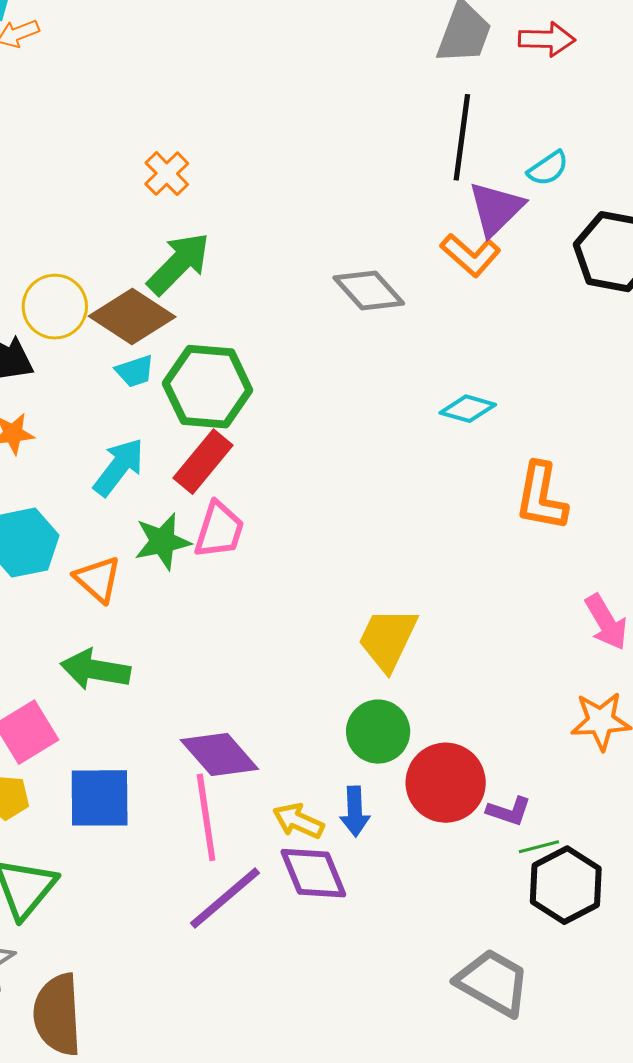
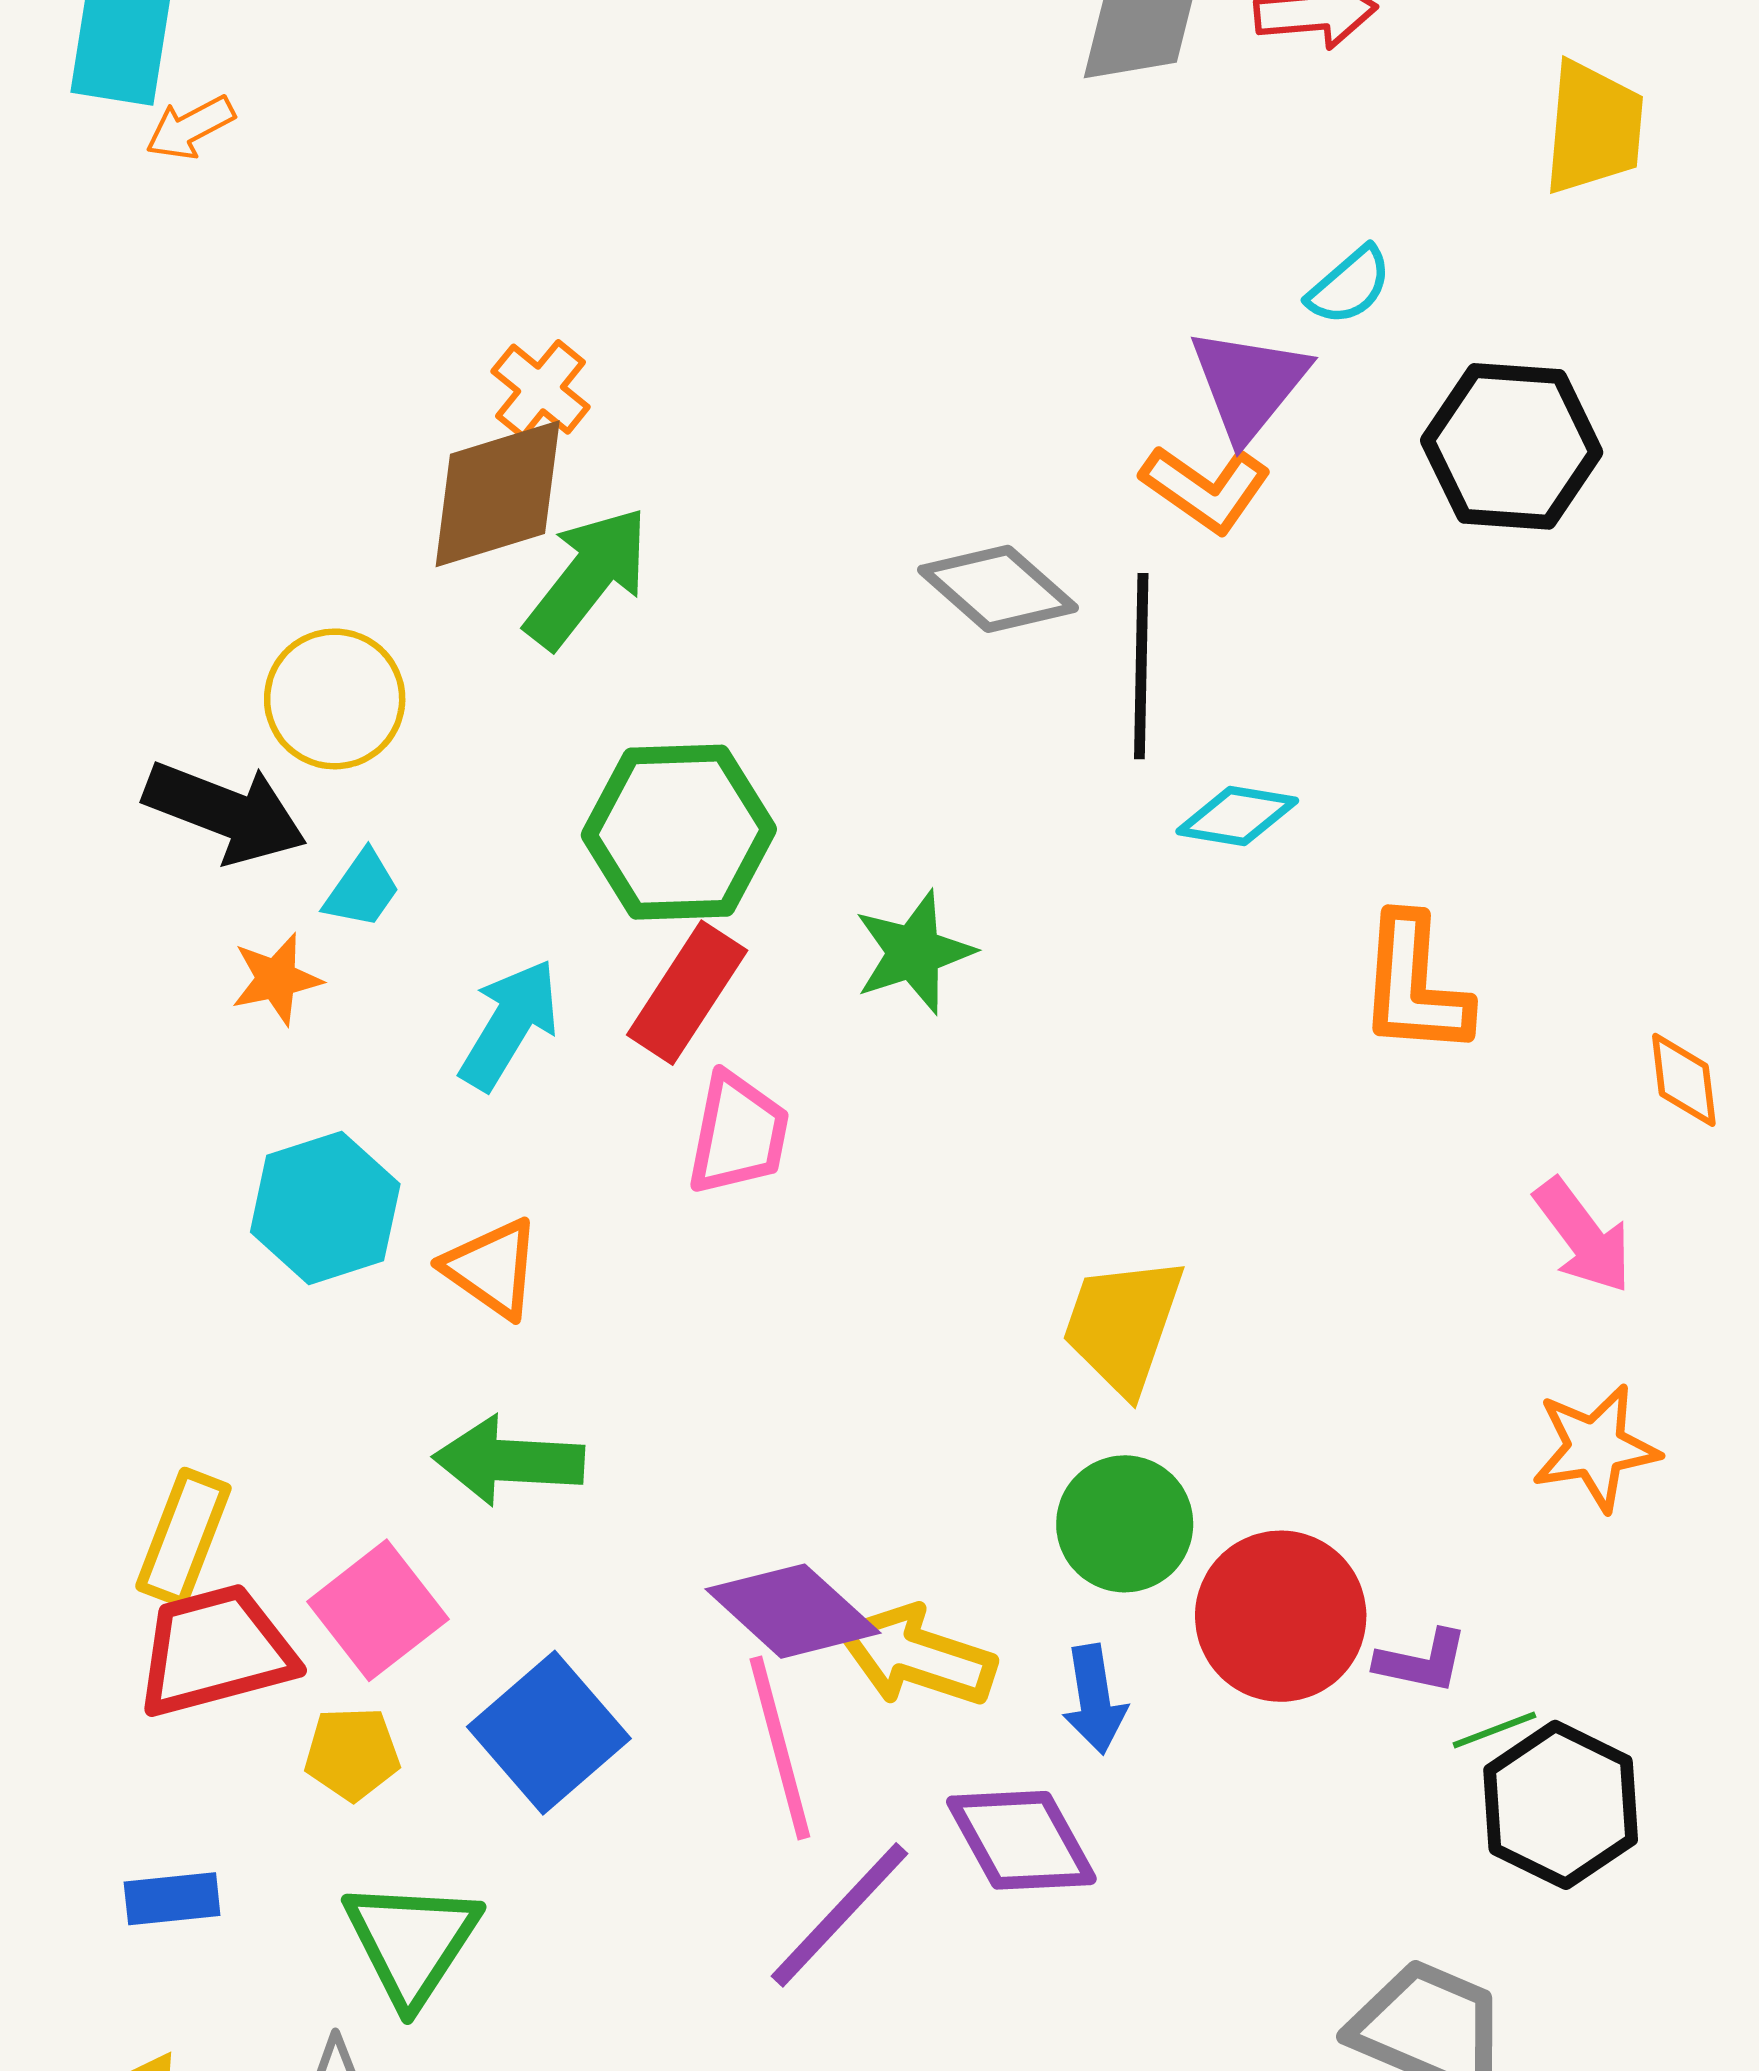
black line: (462, 137) -> (1141, 666), moved
brown diamond: (132, 317) -> (498, 494), moved, turned -44
cyan trapezoid: (135, 371) -> (362, 889), moved, turned -30
green star: (163, 542) -> (914, 952), moved
blue square: (100, 798) -> (549, 1733), turned -34
yellow arrow: (298, 821) -> (917, 1656), moved, size x1.4

